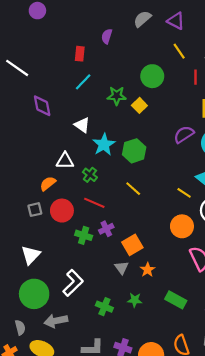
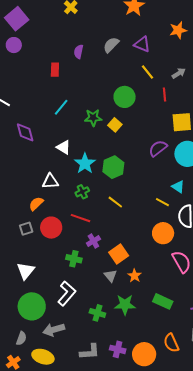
purple semicircle: (107, 36) -> (79, 52), moved
red rectangle: (80, 54) -> (55, 70), moved
green cross: (90, 175) -> (82, 192), moved, turned 32
green cross: (84, 235) -> (74, 259), moved
green star: (135, 300) -> (125, 305), size x1.5
gray semicircle: (20, 327) -> (21, 338), turned 40

